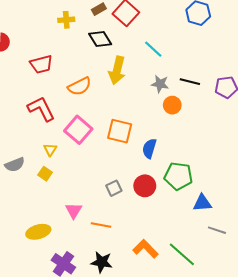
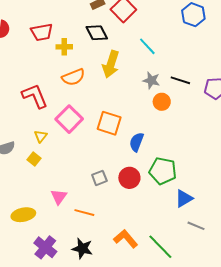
yellow cross: (66, 20) -> (64, 47), moved
red trapezoid: (41, 64) -> (42, 32), moved
blue triangle: (202, 203) -> (184, 198), turned -30

